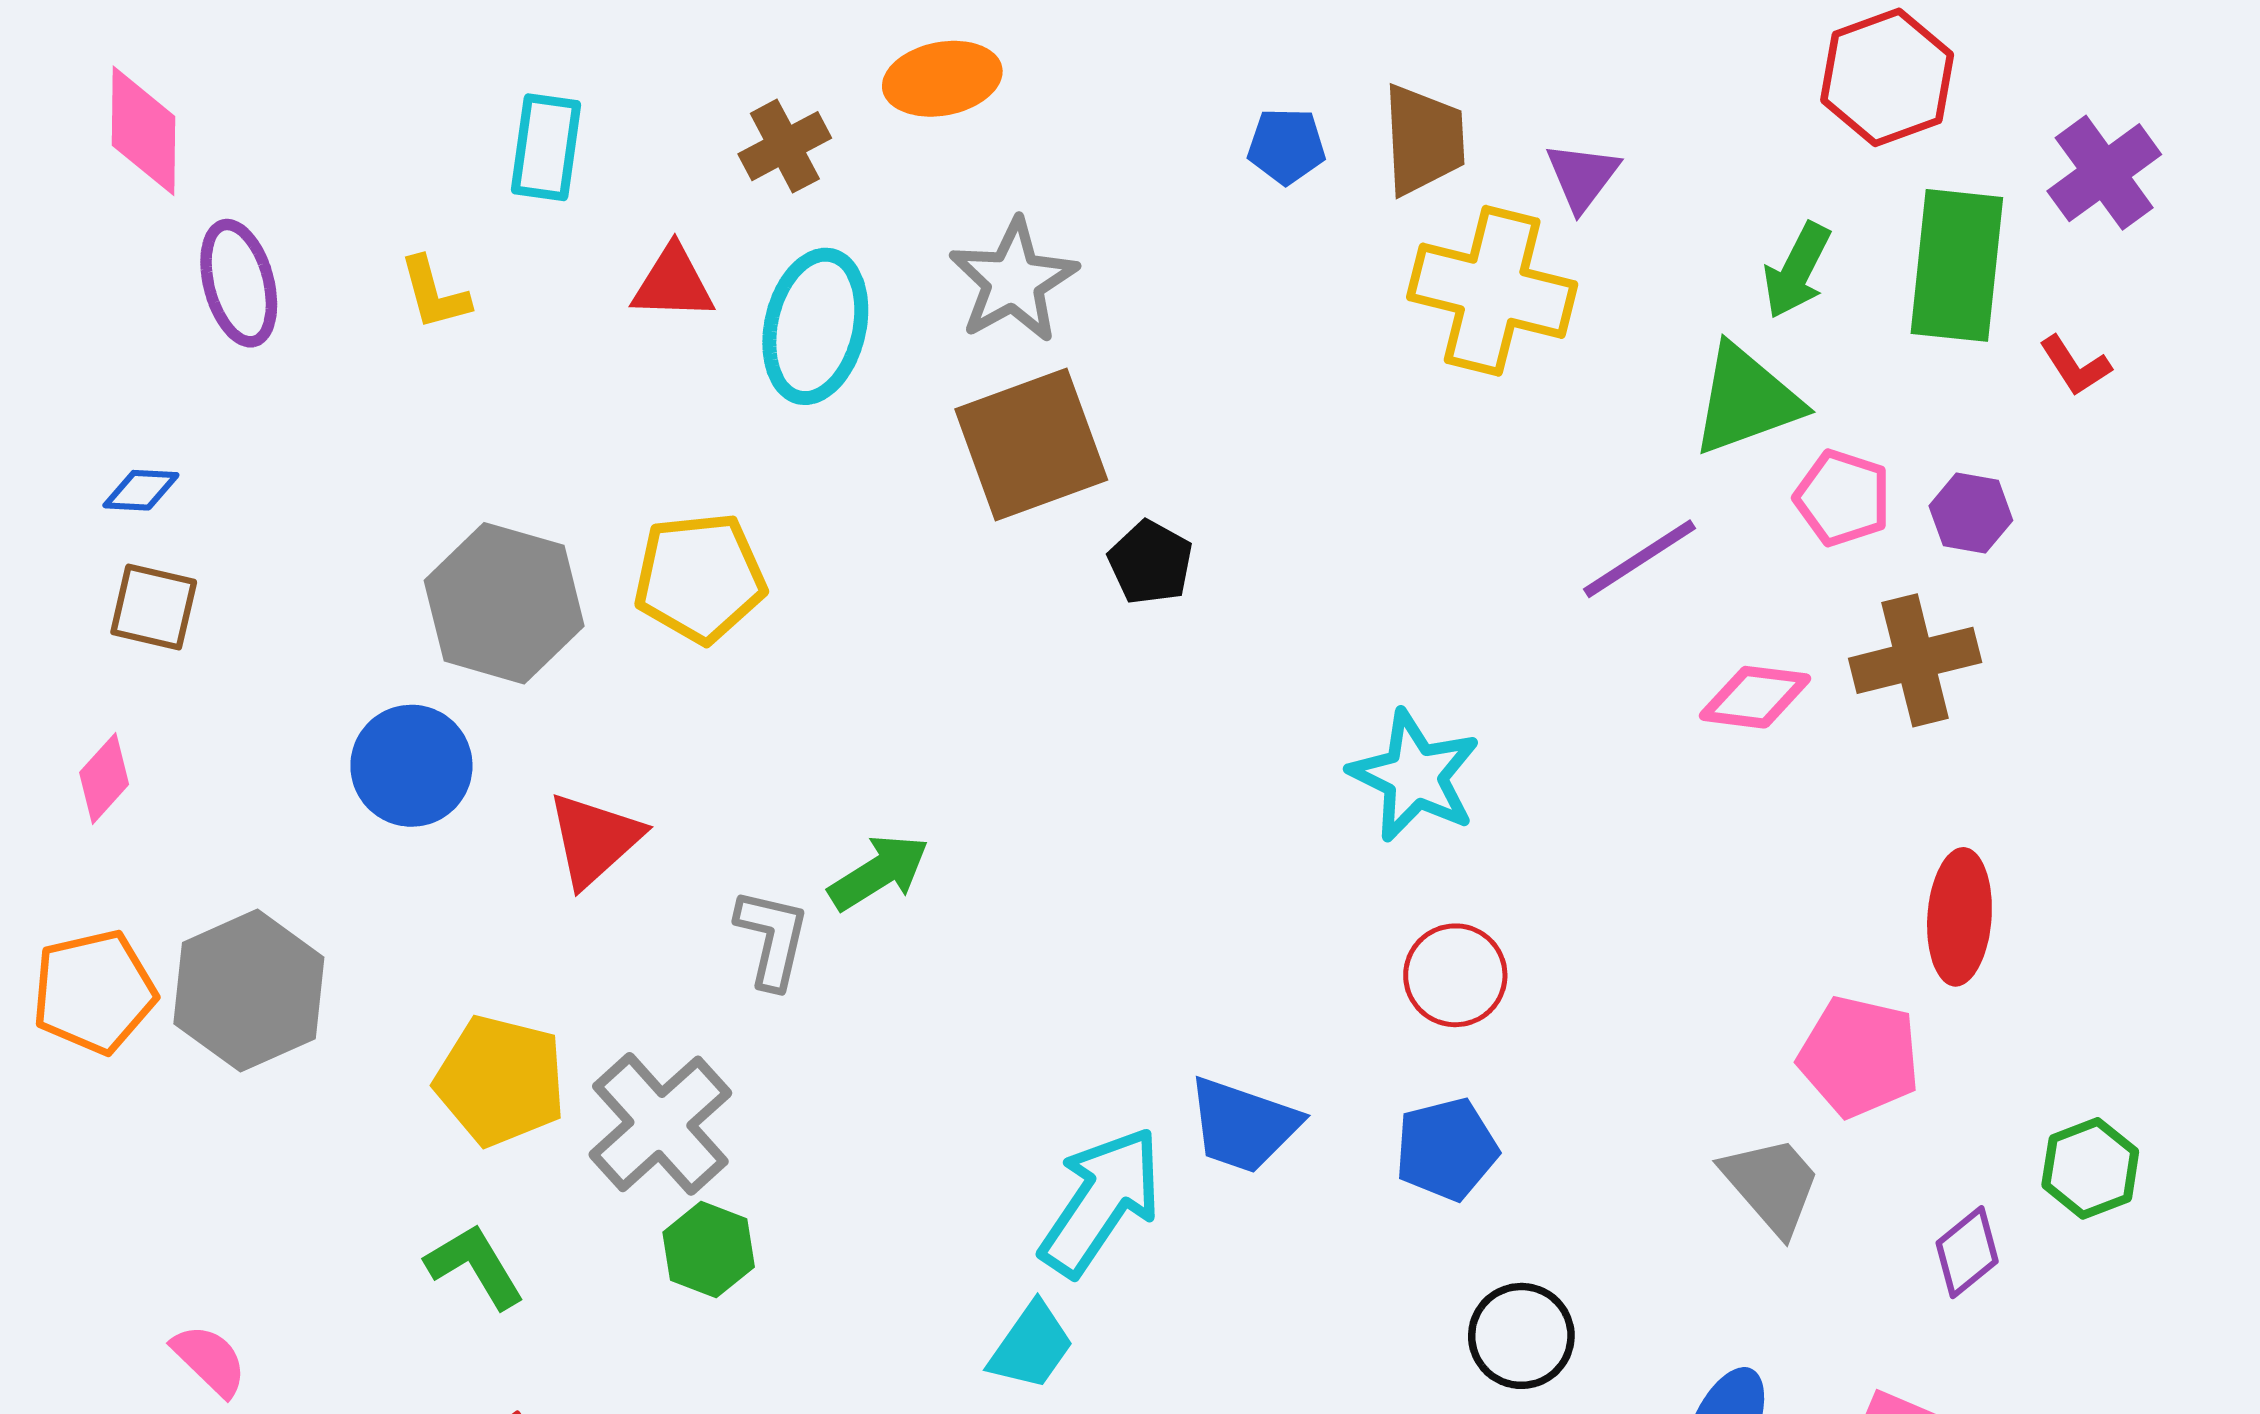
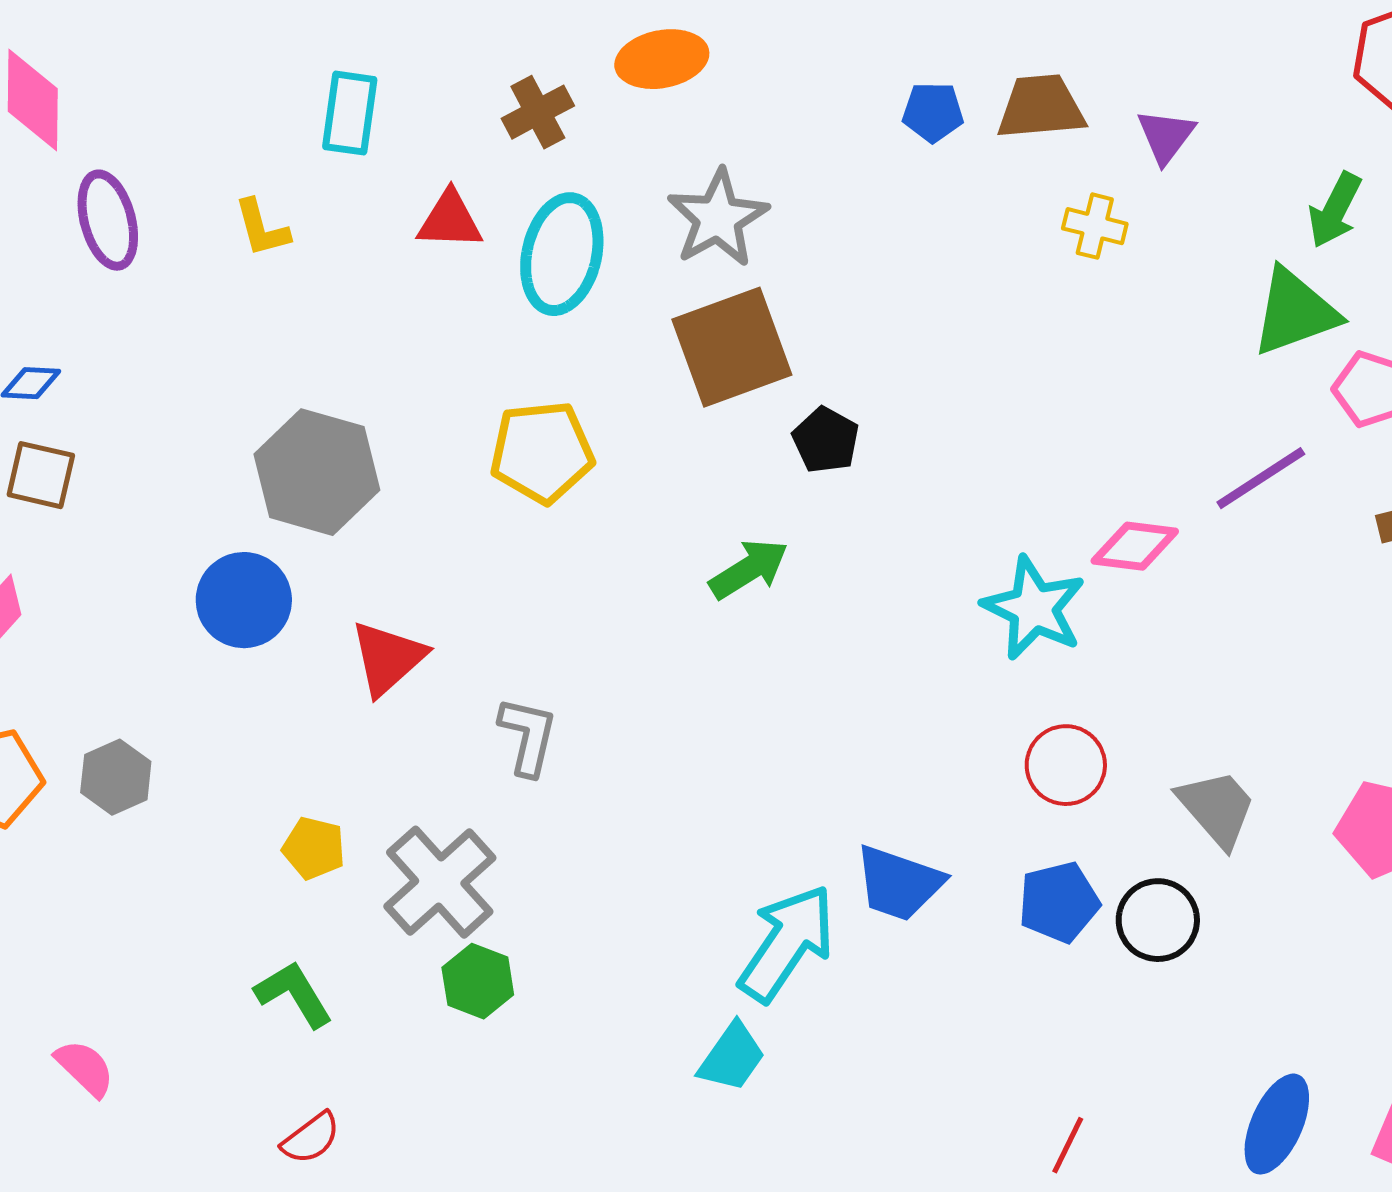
brown trapezoid: (1424, 140) -> (1041, 107), turned -92
yellow cross: (1492, 291) -> (1095, 226), size x0.5
purple line: (1639, 559) -> (1261, 478), moved
yellow pentagon: (700, 578) -> (542, 452), moved
pink diamond: (1755, 697) -> (1135, 546), moved
green arrow: (879, 872) -> (749, 569), moved
gray hexagon: (249, 991) -> (116, 777), size x0.6
yellow pentagon: (500, 1081) -> (314, 848), size x0.6
gray trapezoid: (1772, 1185) -> (1217, 808), moved
black circle: (1521, 1336) -> (1158, 920), moved

